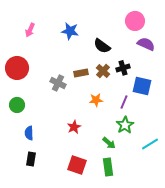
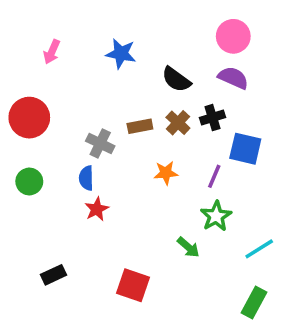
purple semicircle: (146, 44) -> (233, 78), moved
red star: (74, 127) -> (97, 209), moved
blue semicircle: (29, 133) -> (86, 178), moved
black rectangle: (31, 159) -> (53, 275), turned 56
green rectangle: (108, 167) -> (254, 302), moved, turned 36

